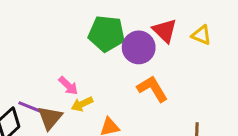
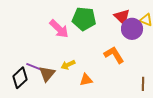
purple circle: (139, 47) -> (132, 29), moved
pink arrow: (68, 86) -> (59, 29), moved, size x1.5

